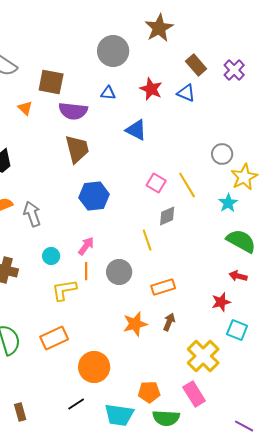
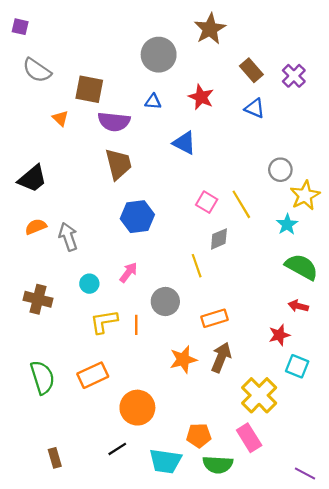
blue triangle: (186, 93) -> (255, 108), moved
orange line: (86, 271) -> (136, 325), moved
brown arrow: (169, 322) -> (221, 357), size x1.5

